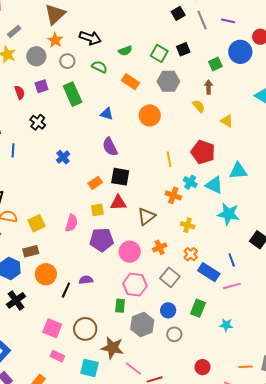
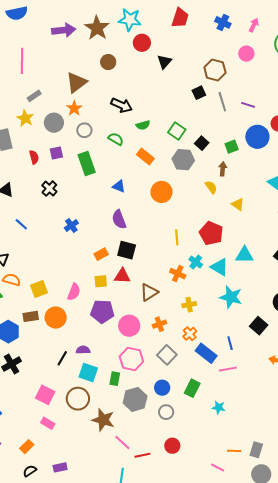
black arrow: (90, 38) -> (122, 105), moved
black square: (183, 49) -> (202, 143), moved, turned -32
blue line: (13, 150) -> (21, 224), moved, turned -56
yellow cross: (188, 225) -> (189, 305), turned -32
orange circle: (46, 274) -> (56, 318), moved
red circle: (202, 367) -> (172, 446), moved
cyan square: (89, 368) -> (88, 372), moved

